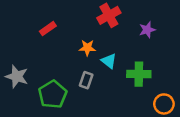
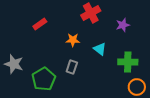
cyan triangle: (109, 61) -> (100, 49), moved
green cross: (139, 74) -> (128, 62), moved

